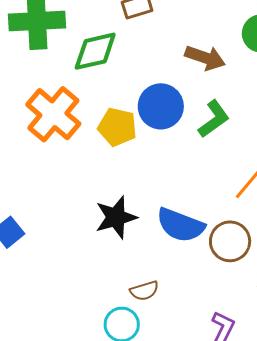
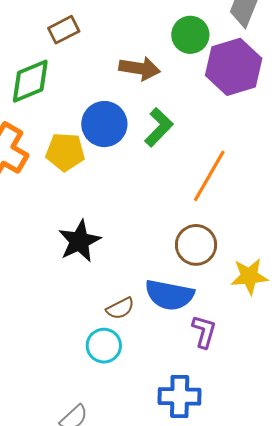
blue semicircle: (180, 225) -> (169, 295), moved

